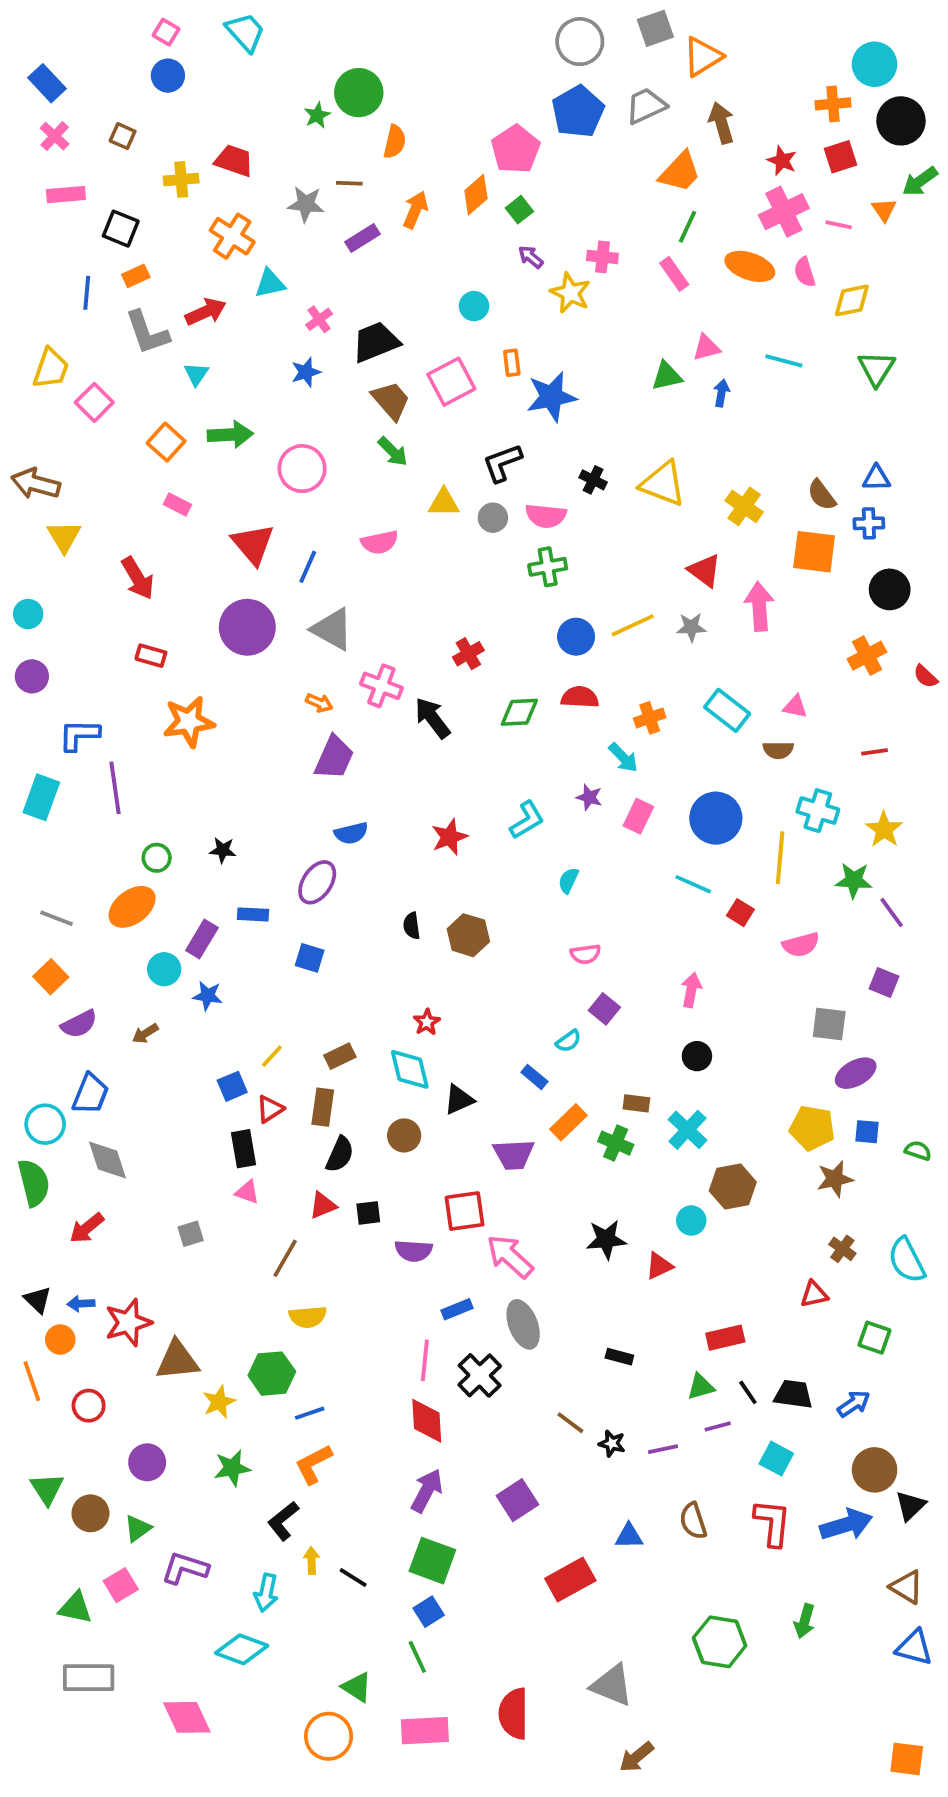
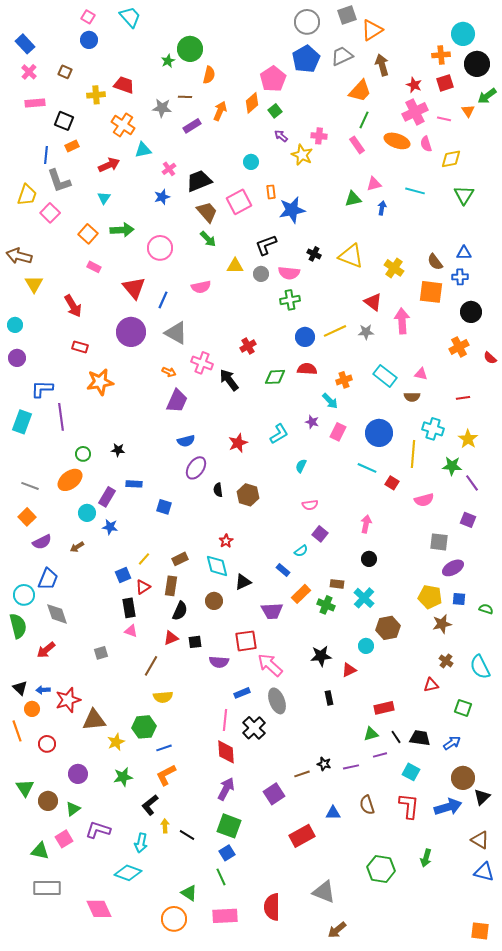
gray L-shape: (147, 333) -> (59, 181), moved
purple ellipse: (317, 882) -> (196, 468), moved
black rectangle: (619, 1357) -> (329, 698), moved, turned 64
brown line: (570, 1423) -> (302, 774), moved, turned -56

